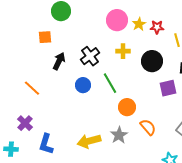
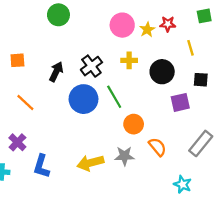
red star: (157, 27) -> (168, 24), moved
orange square: (45, 37) -> (17, 60), moved
blue circle: (83, 85) -> (83, 99), size x1.6
gray star: (119, 135) -> (124, 156), turned 30

